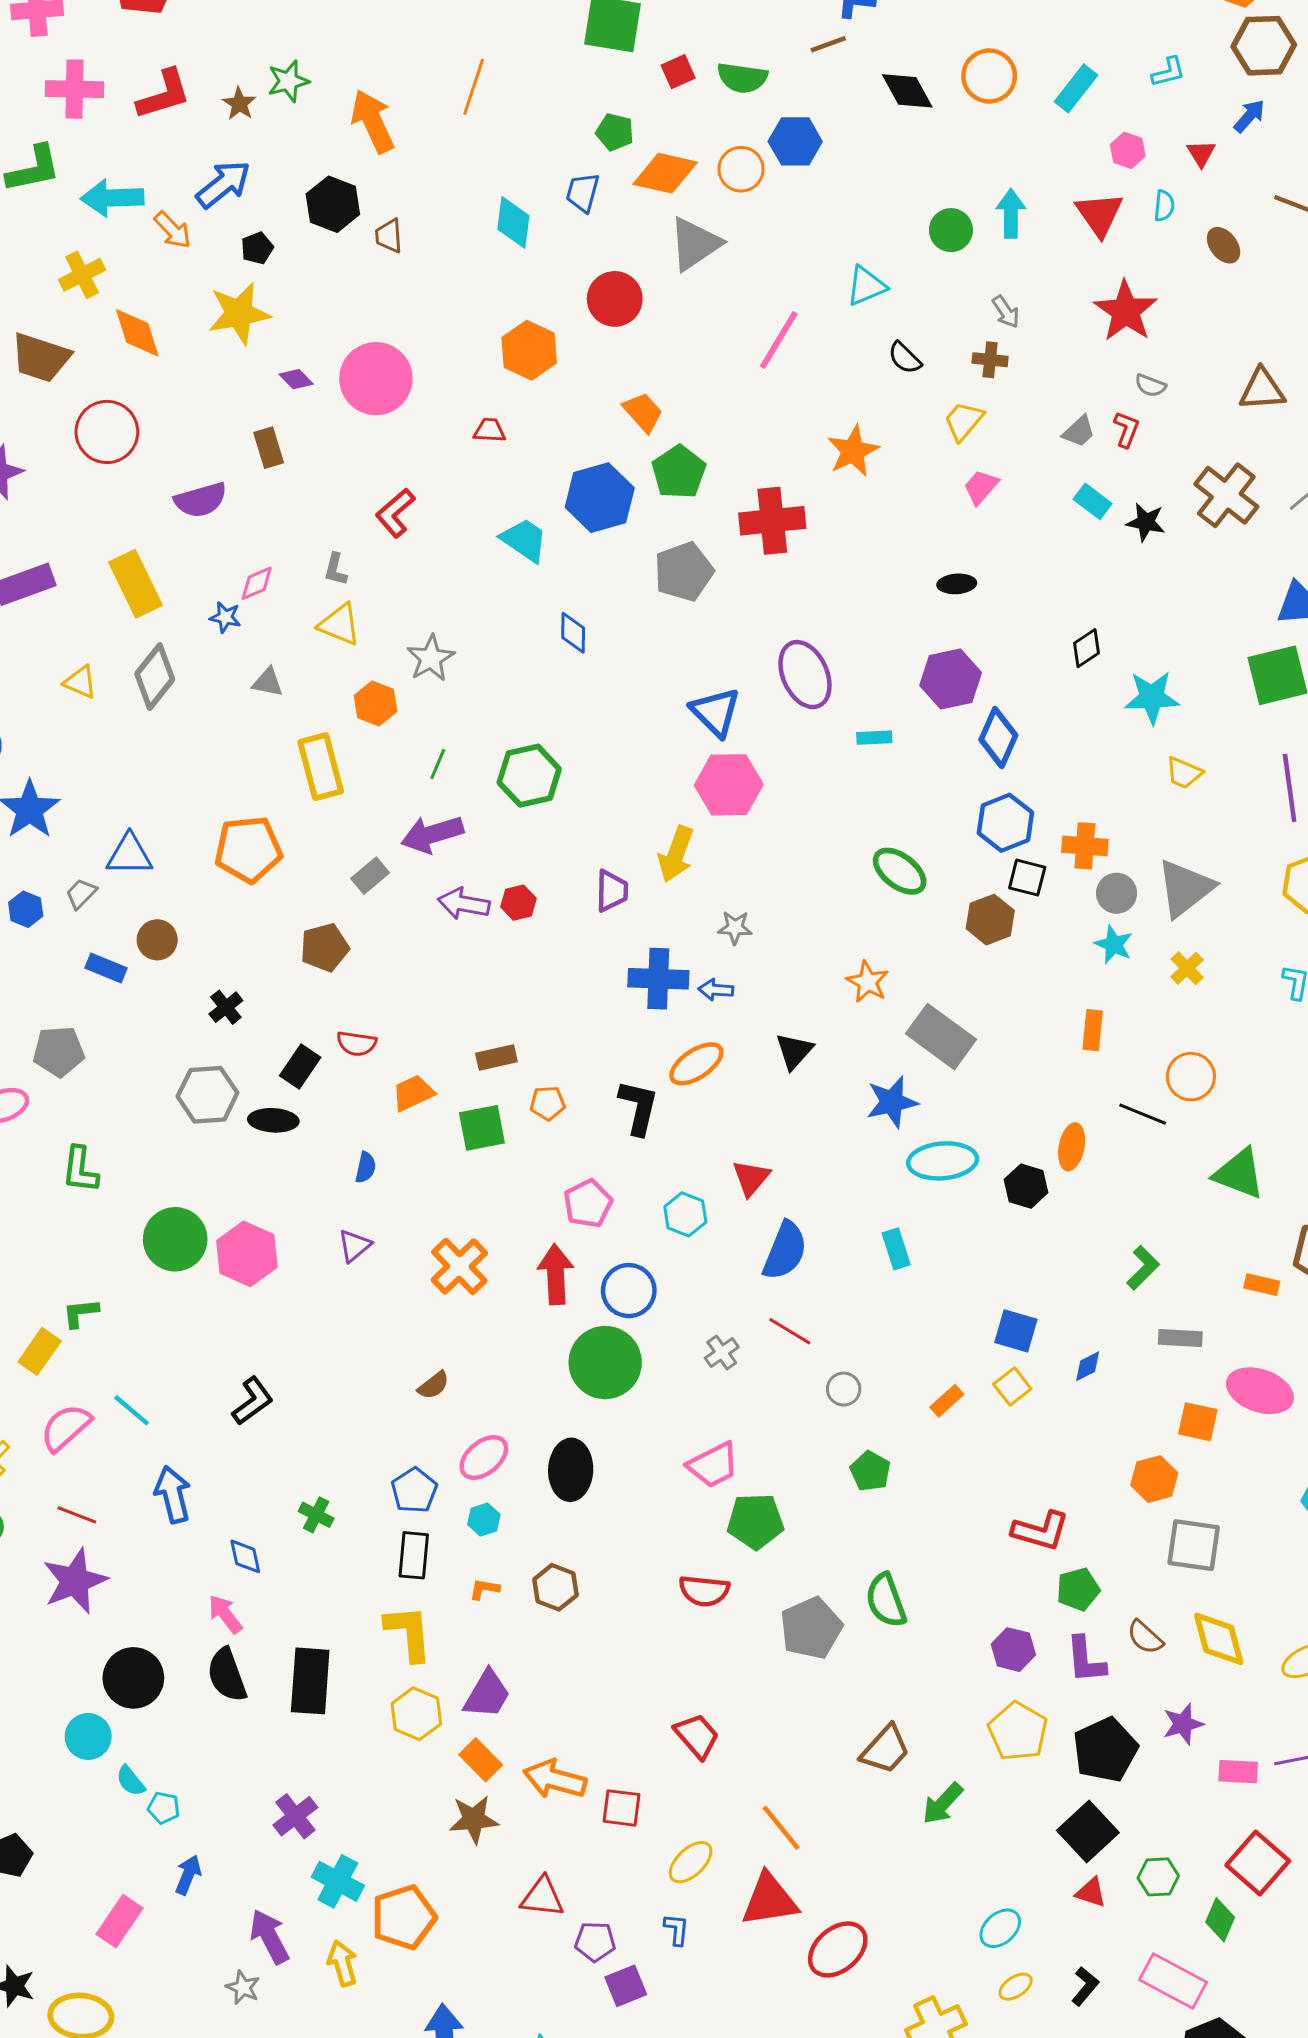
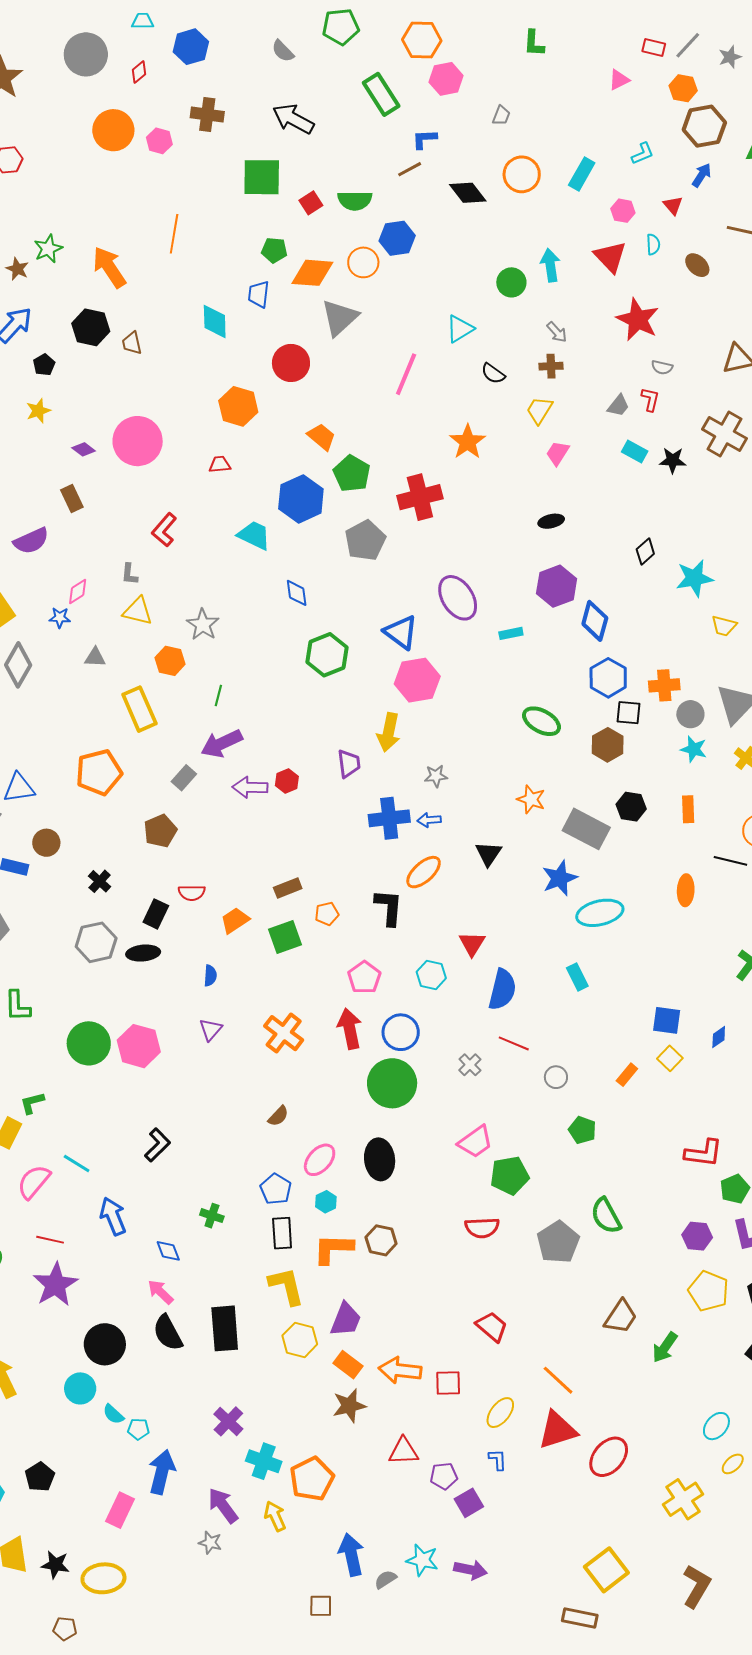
yellow star: (239, 313) -> (38, 411), size x0.6
green hexagon: (529, 776) -> (327, 655), moved
black hexagon: (1026, 1186) -> (631, 807), moved
orange L-shape: (484, 1589) -> (333, 1249), size x2.0
blue arrow: (188, 1875) -> (162, 1472), size x1.6

